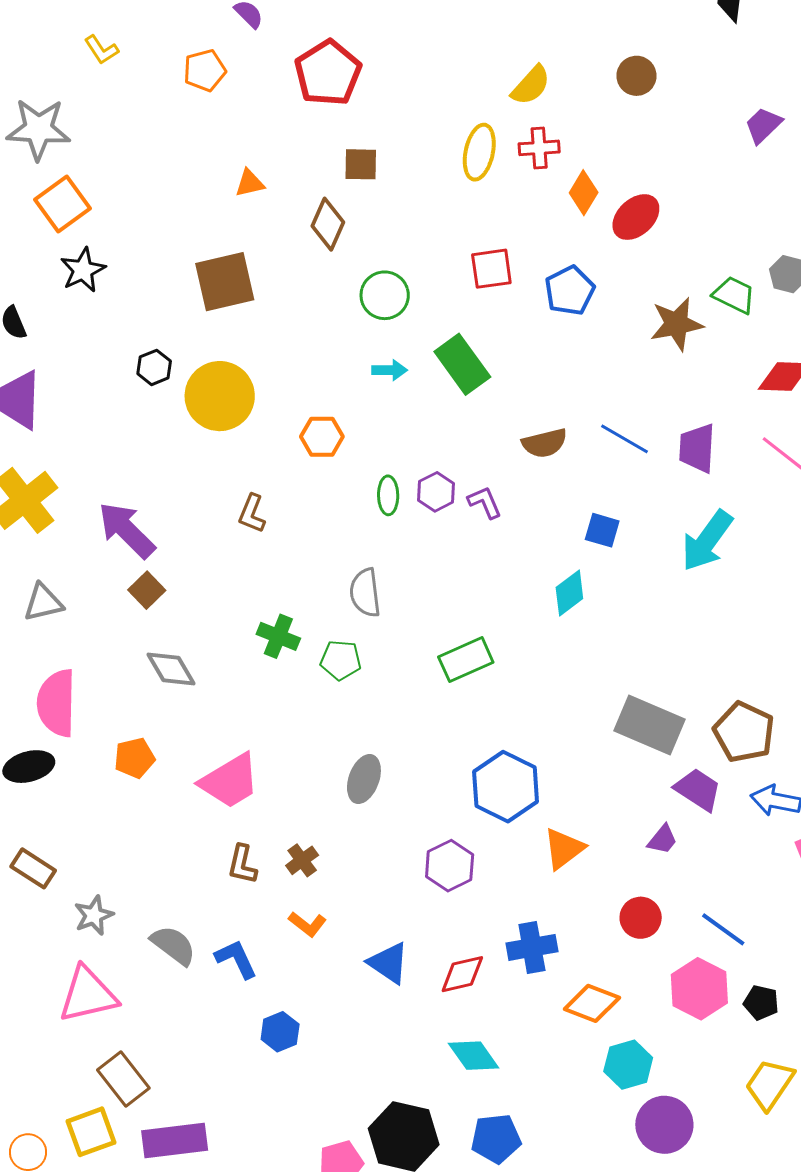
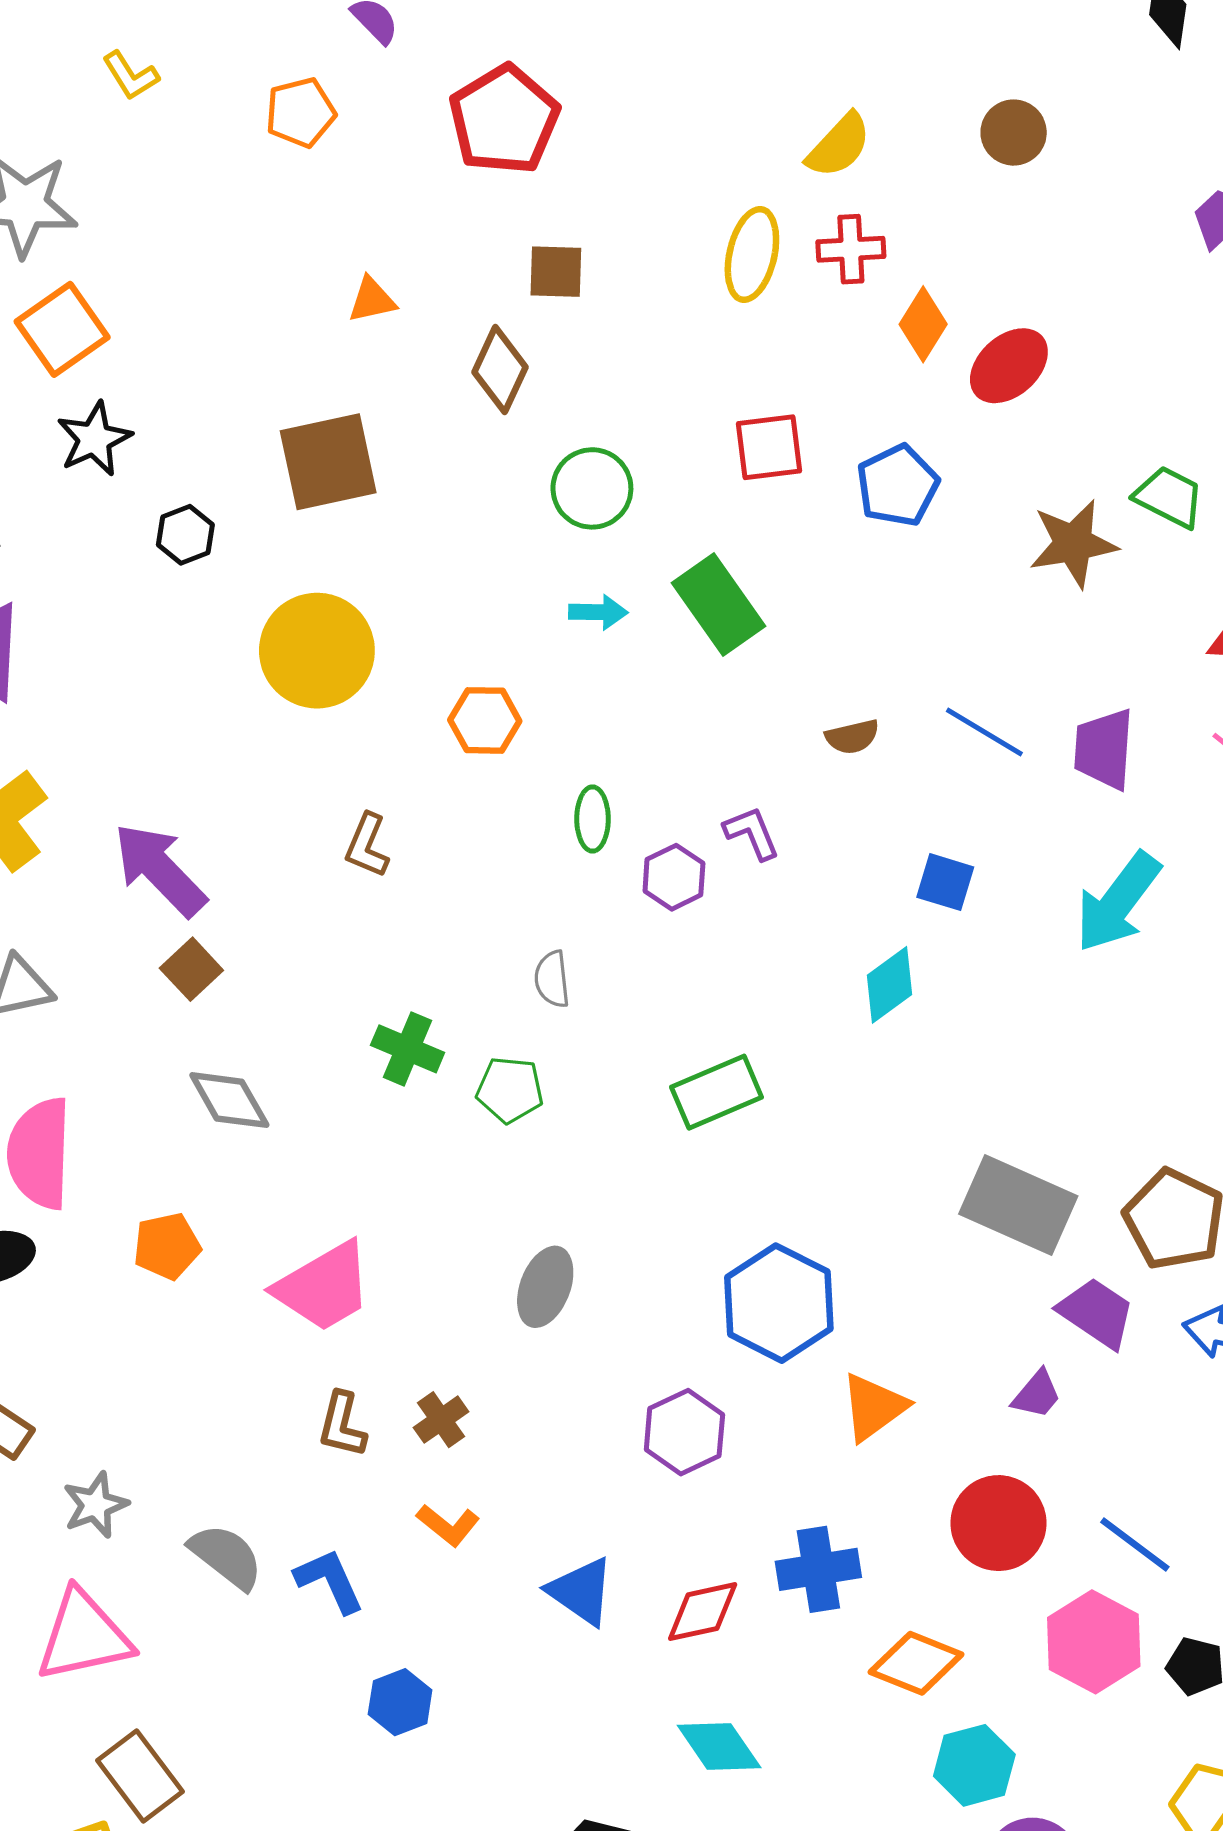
black hexagon: (154, 367) -> (185, 535), moved
brown semicircle: (545, 443) -> (852, 737), size x0.7
purple hexagon: (436, 492) -> (674, 877), moved
gray semicircle: (365, 593) -> (552, 979), size x0.7
red circle: (641, 918) -> (998, 1523), size x1.4

